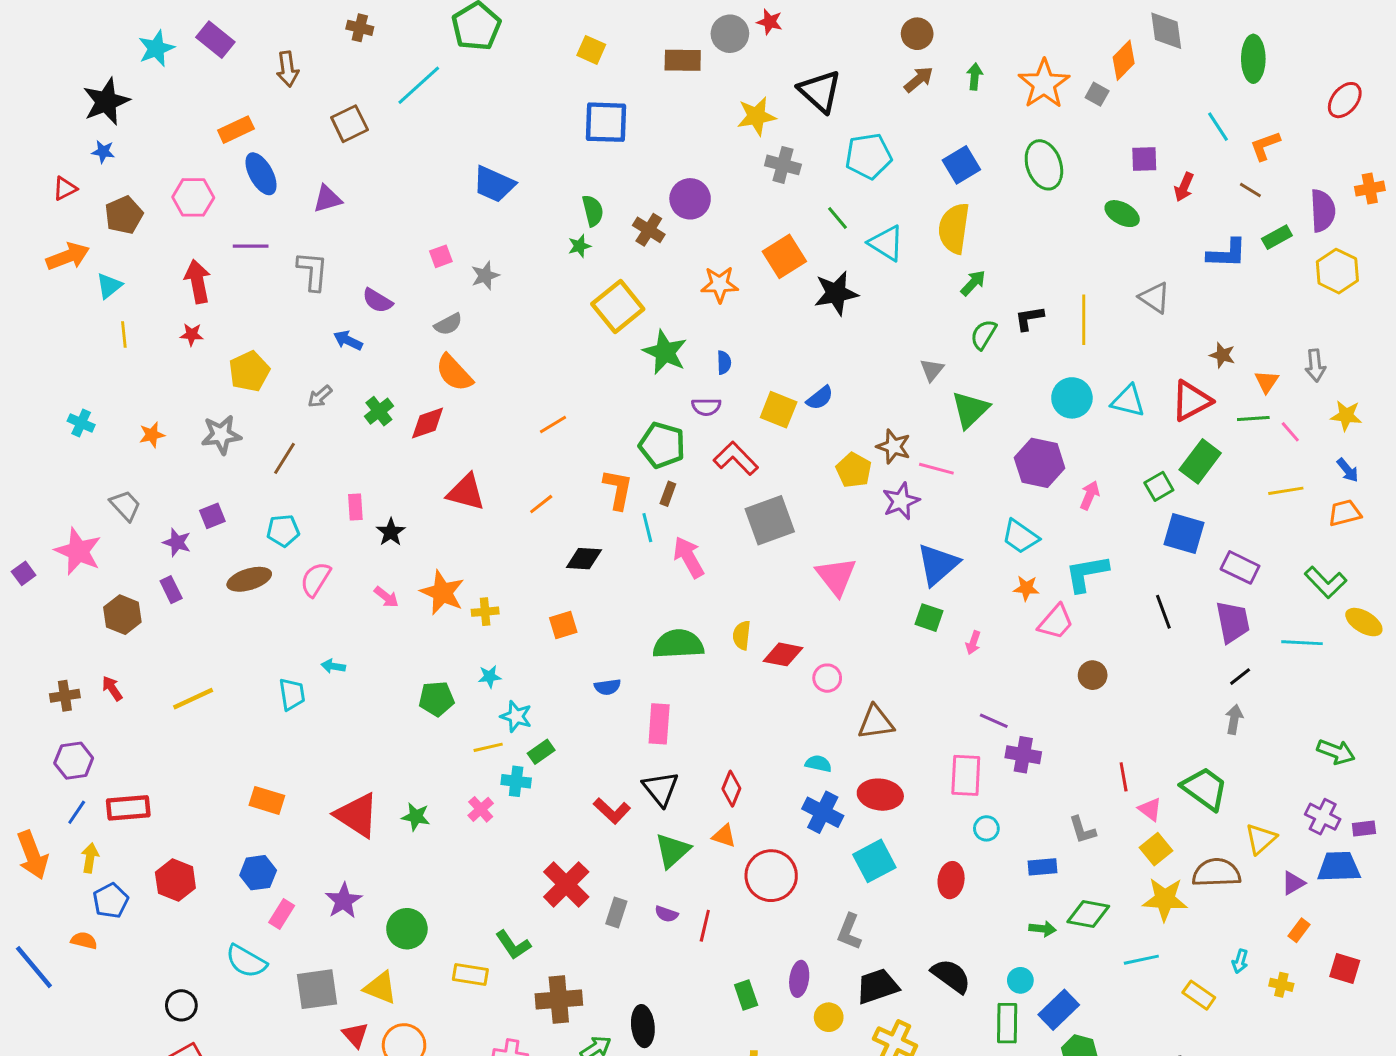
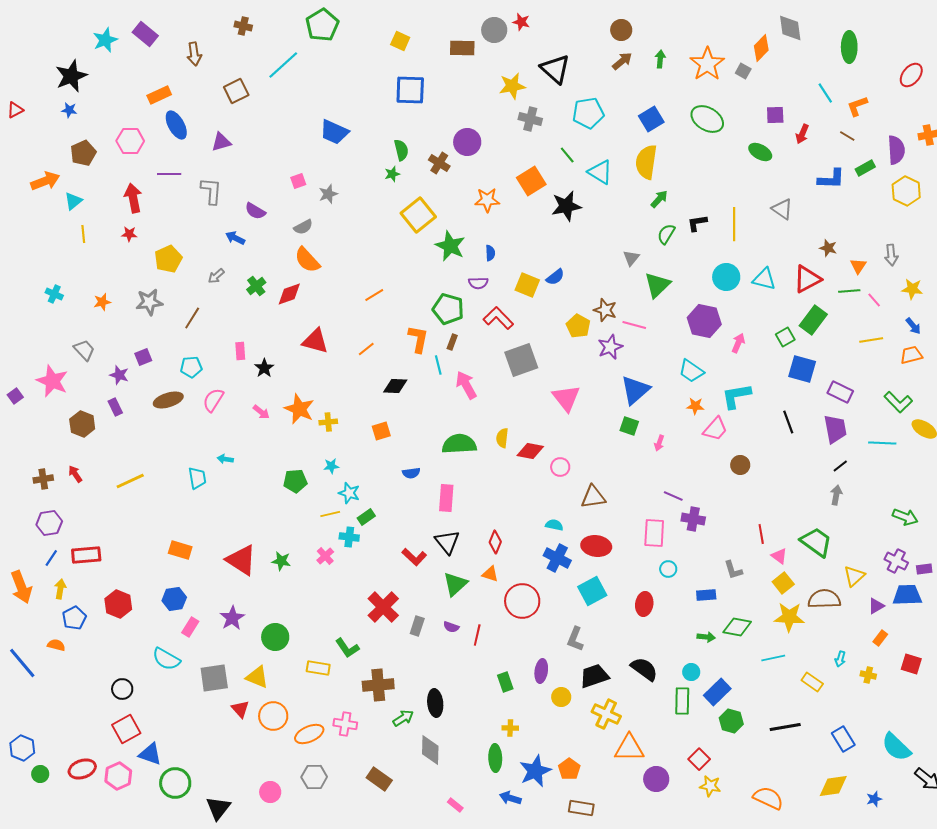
green ellipse: (1044, 165) -> (707, 119), turned -40
red triangle: (65, 189) -> (15, 110), moved

